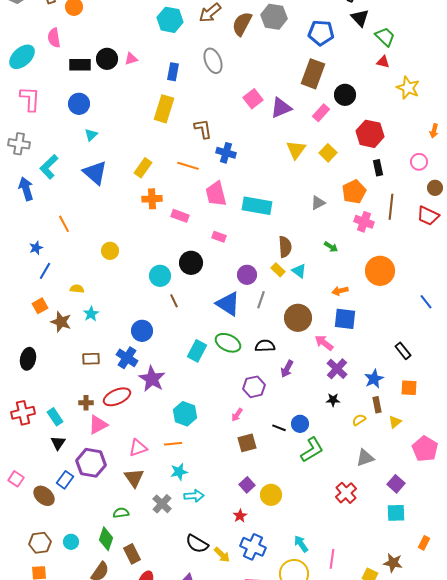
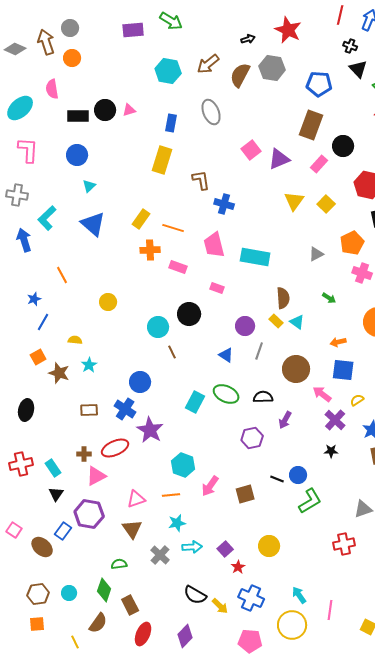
orange line: (188, 166) -> (173, 228), moved
blue triangle: (228, 304) -> (226, 355), size x0.6
pink arrow: (237, 415) -> (210, 486), moved, size x1.5
yellow semicircle: (359, 420) -> (357, 400), moved
purple square: (247, 485) -> (225, 549), moved
red cross: (346, 493) -> (344, 544), turned 30

